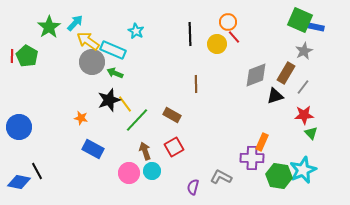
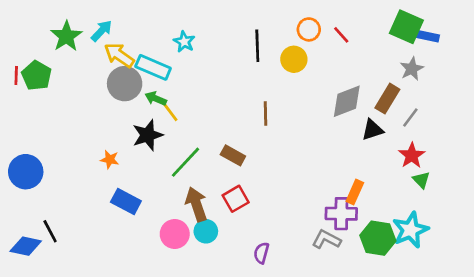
red line: (234, 37) -> (341, 35), moved
yellow line: (125, 104) -> (169, 111), moved
red star: (304, 115) -> (412, 155), turned -30
brown arrow: (145, 151) -> (196, 204), size x1.4
gray L-shape: (221, 177) -> (326, 239), moved

